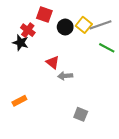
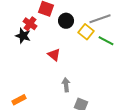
yellow square: (84, 25) -> (86, 32), moved
gray arrow: (65, 76) -> (66, 85), moved, turned 88
orange rectangle: (19, 101) -> (19, 100), moved

